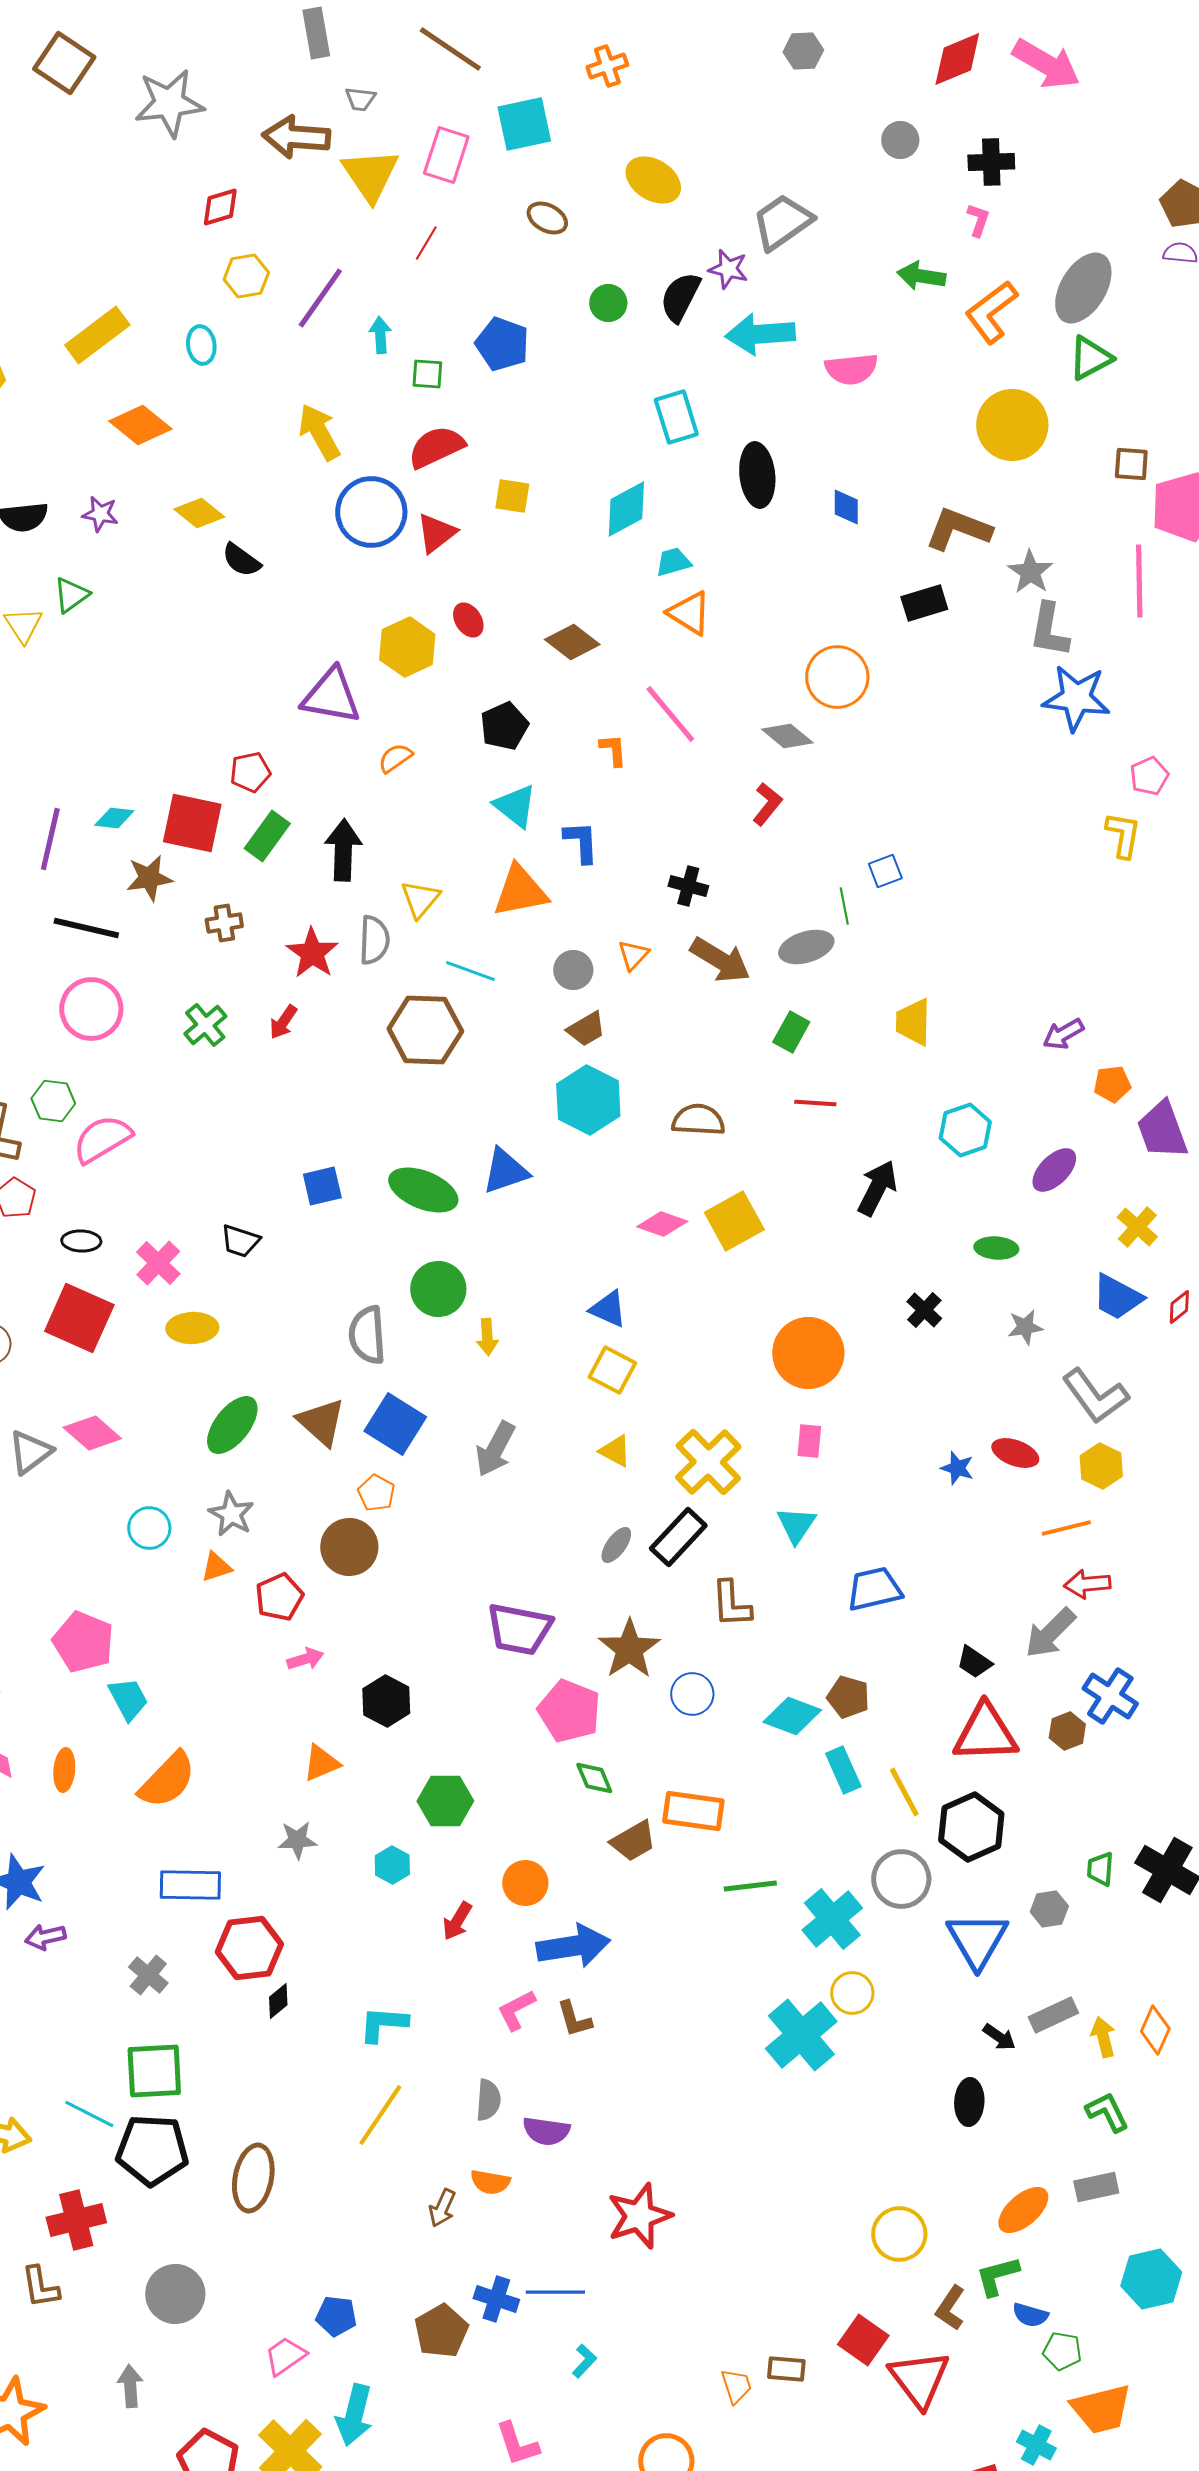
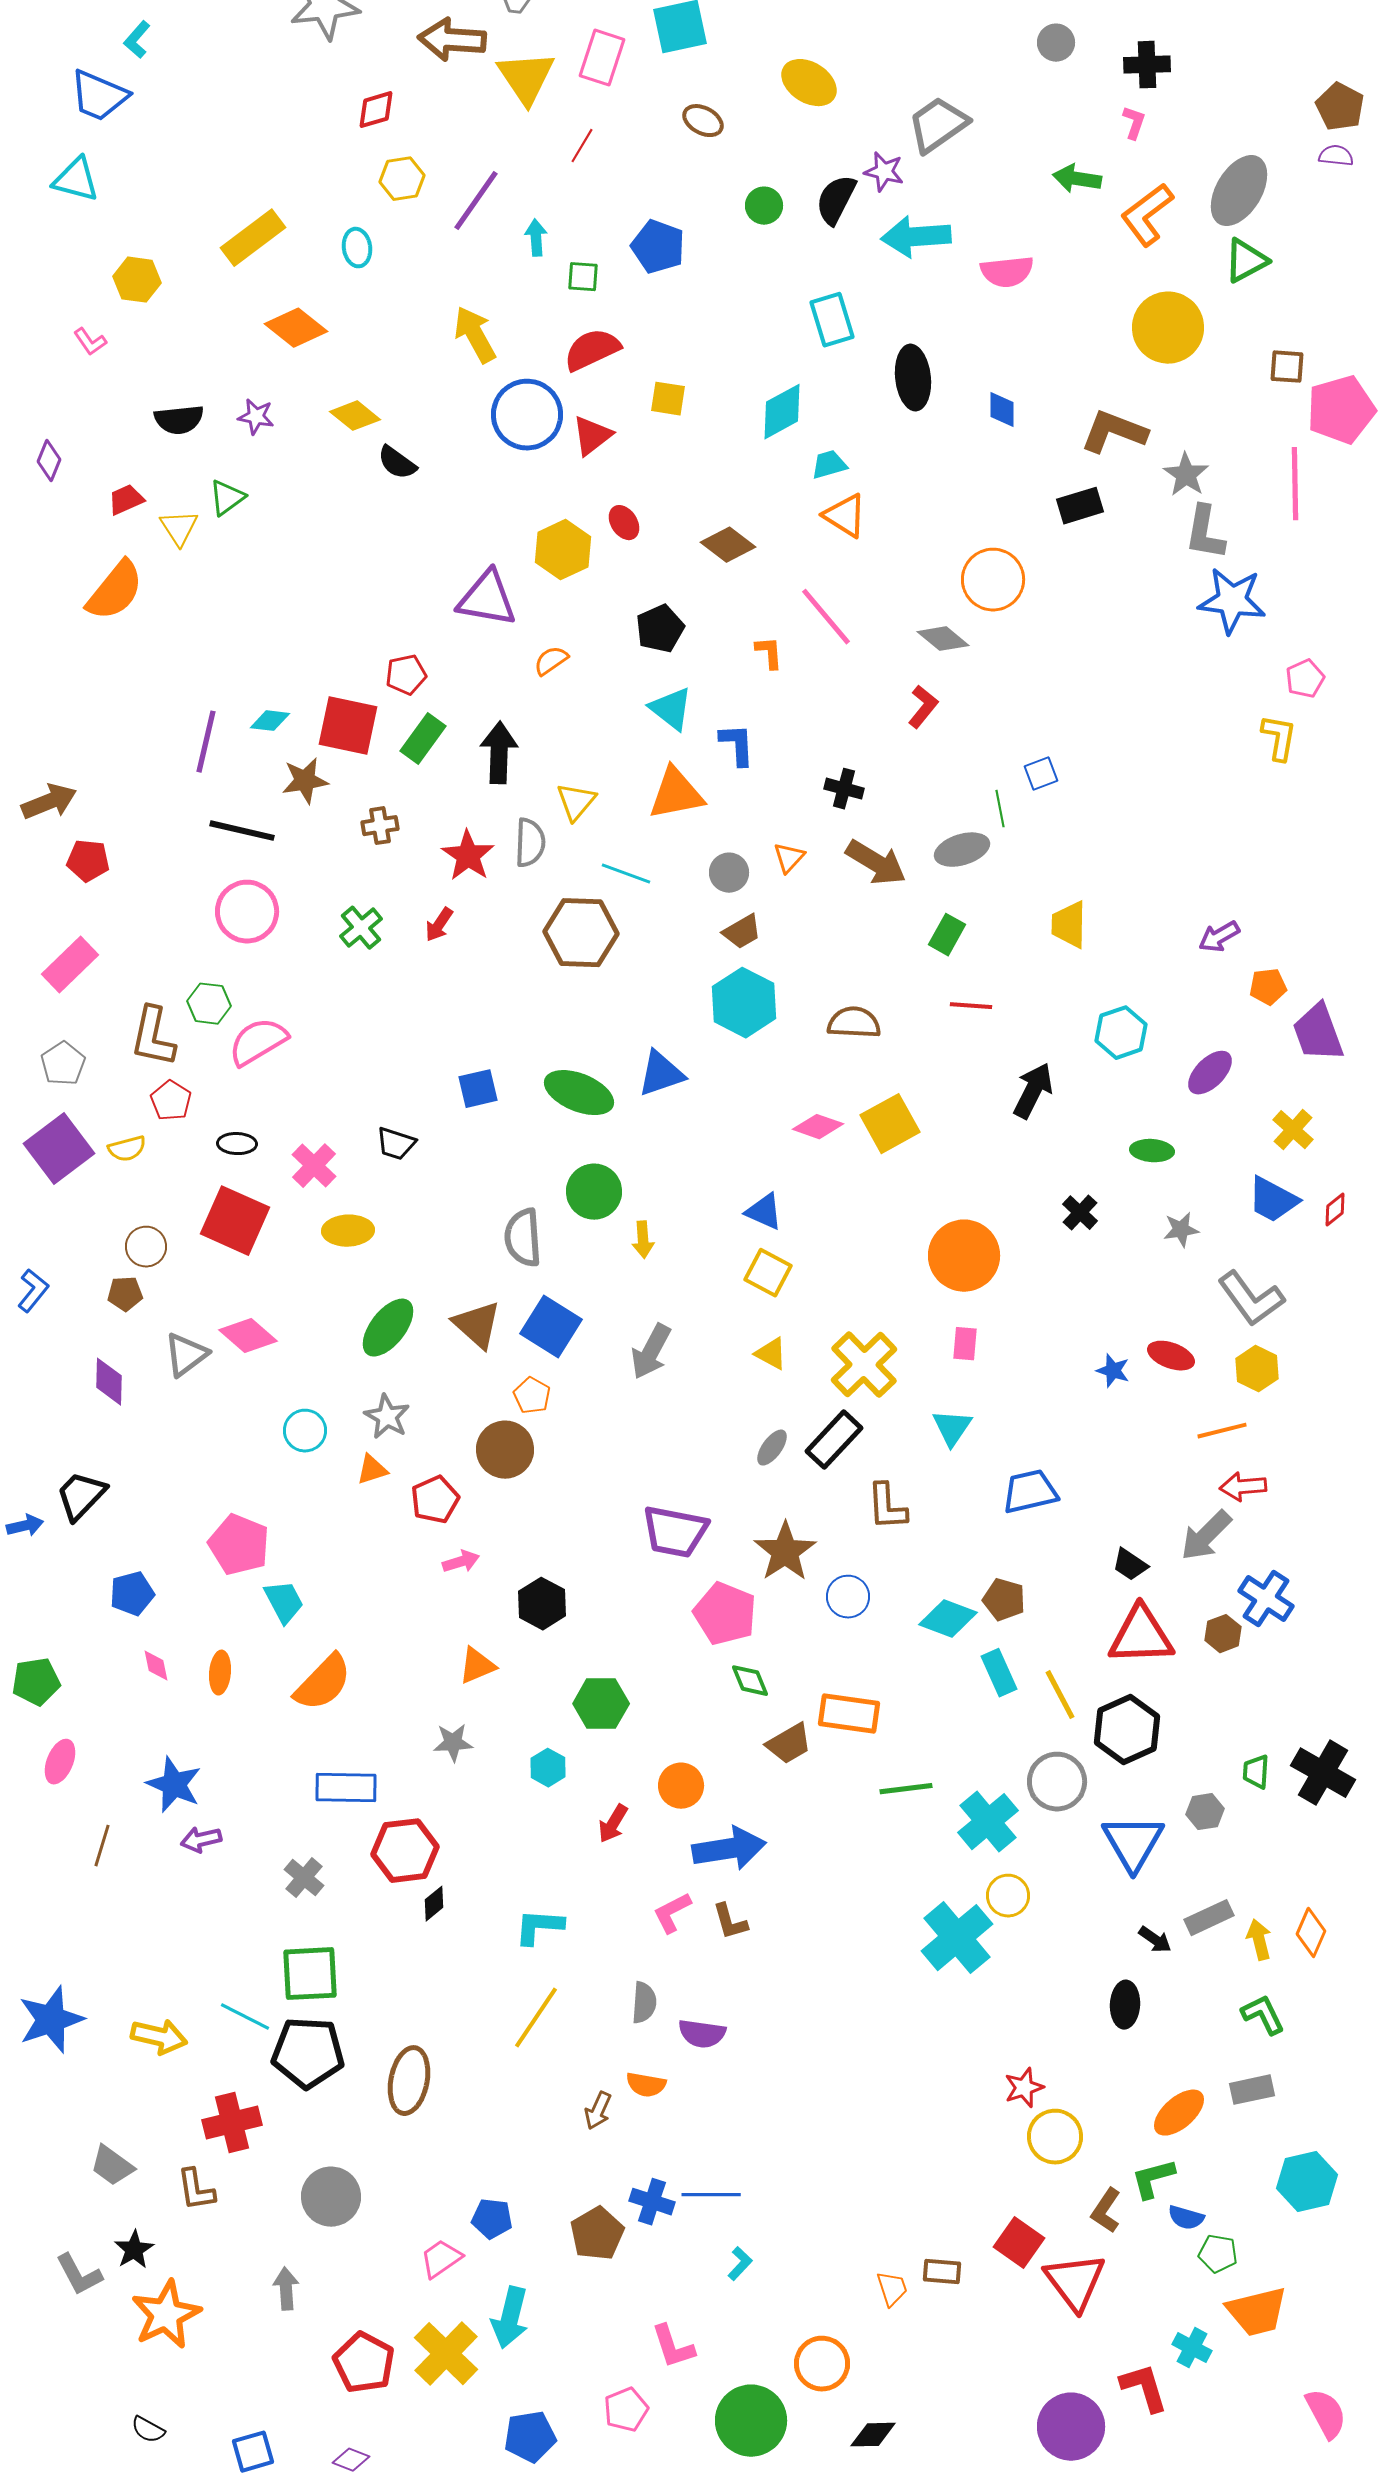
red star: (639, 2216) -> (1024, 2088), moved, size x0.6

